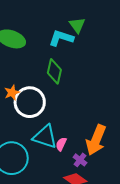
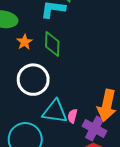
orange star: (12, 93) -> (25, 42), moved
purple cross: (80, 160) -> (94, 128), size x1.6

